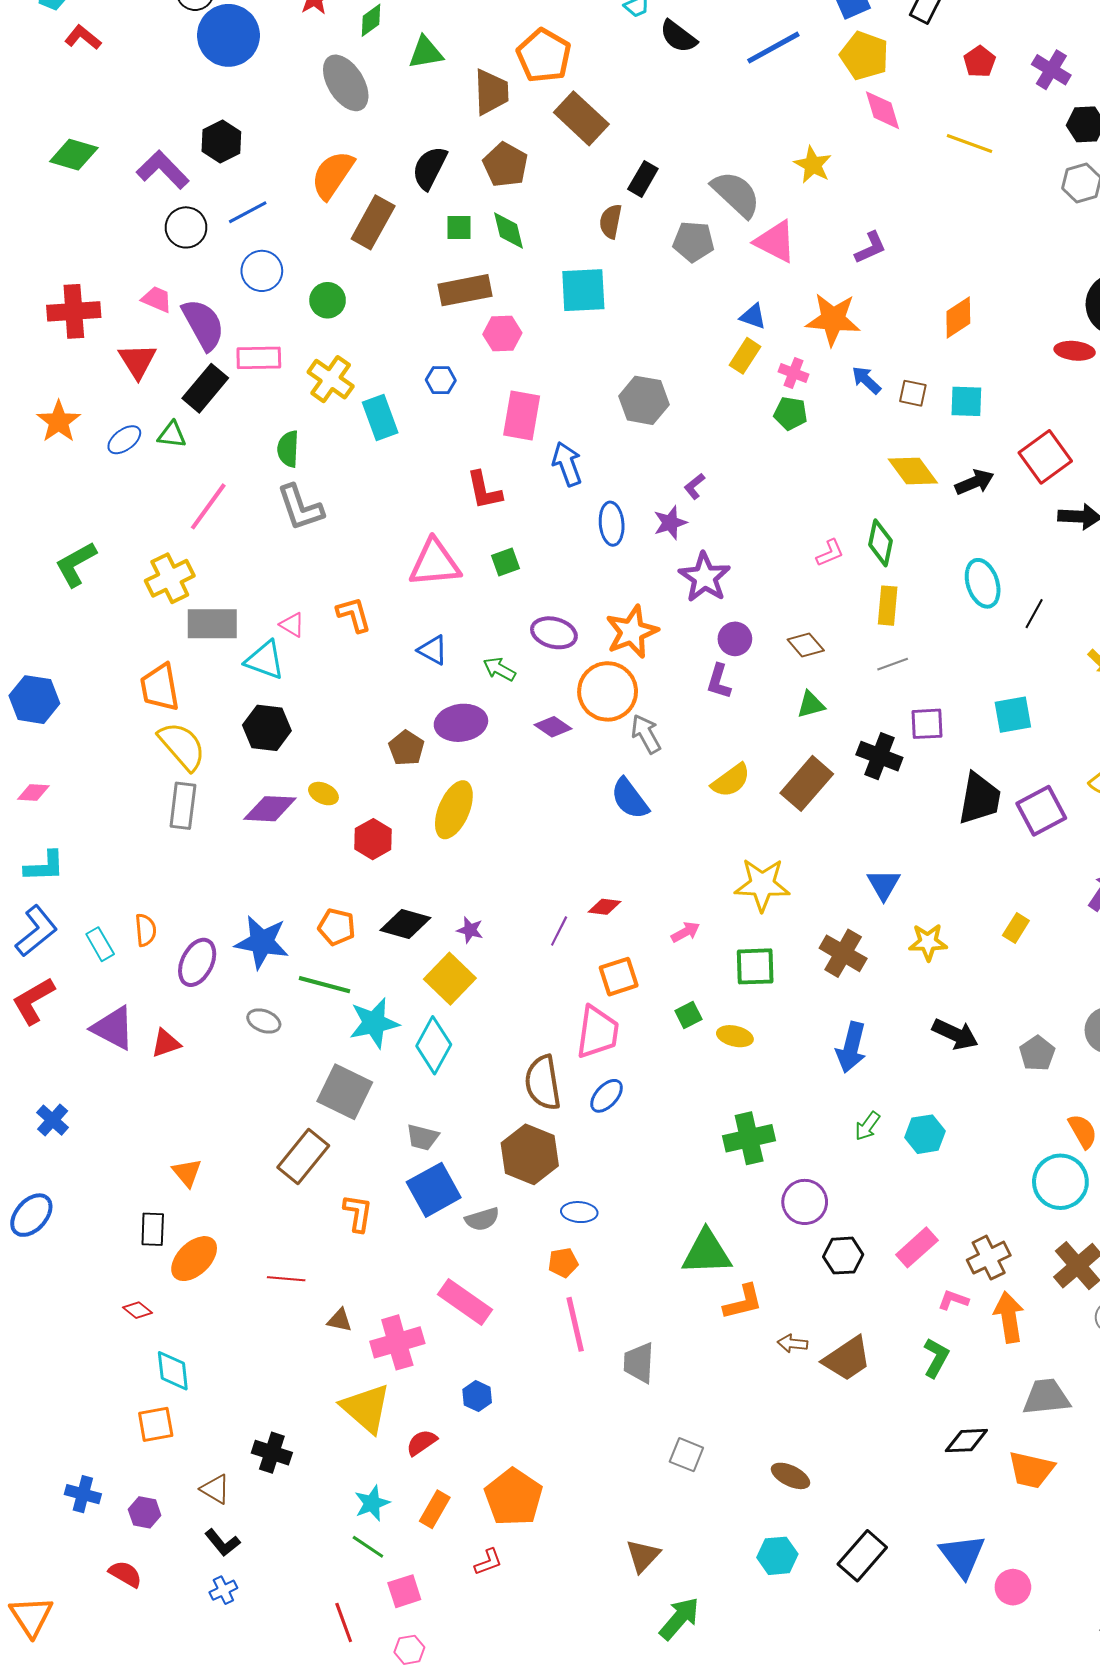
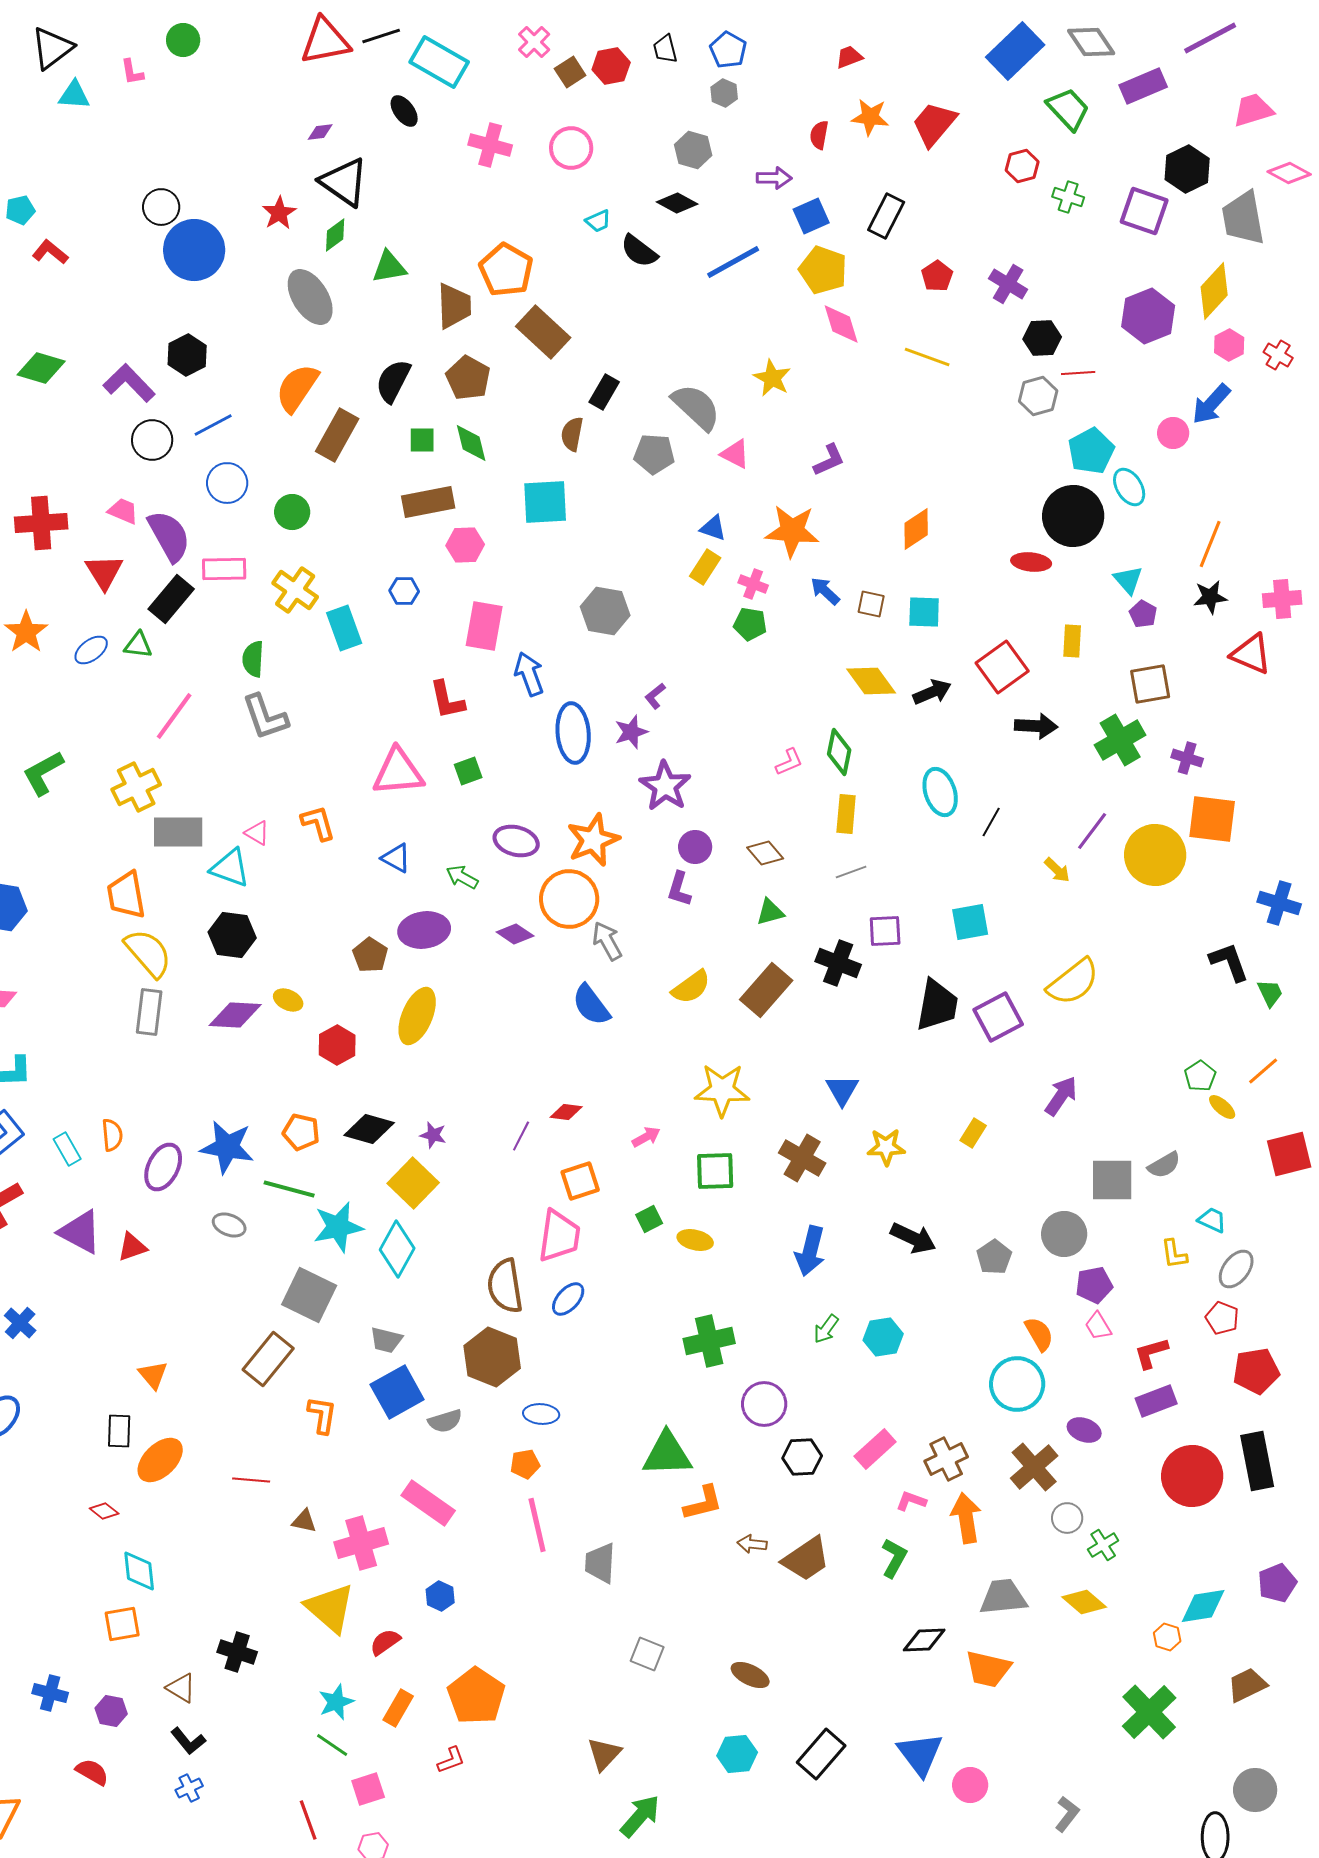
pink triangle: (775, 242) -> (735, 454), size x0.7
blue ellipse: (612, 524) -> (573, 733), size x1.4

